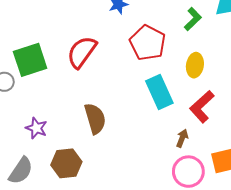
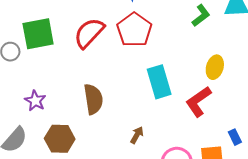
red pentagon: (148, 43) -> (134, 30), moved
yellow ellipse: (195, 65) -> (215, 67), moved
brown arrow: (182, 138) -> (137, 135), moved

